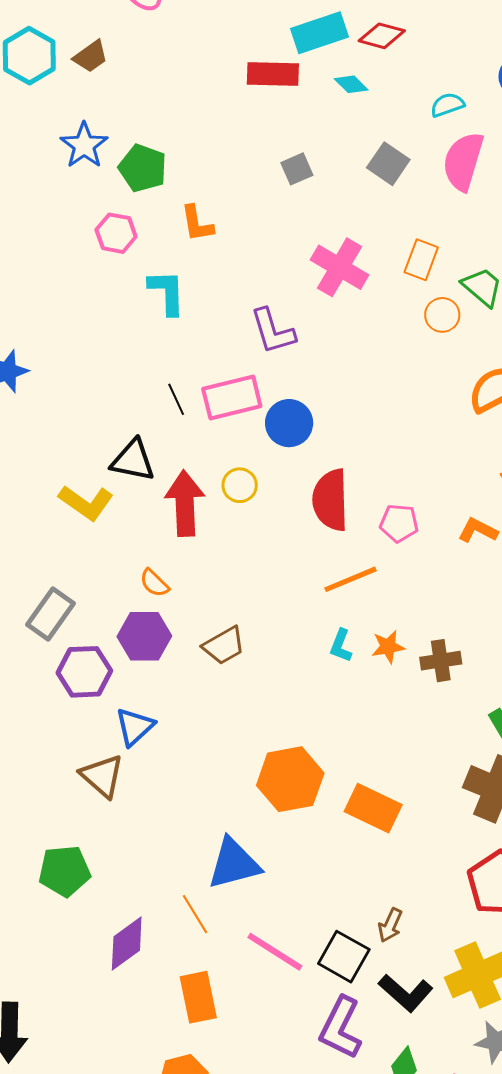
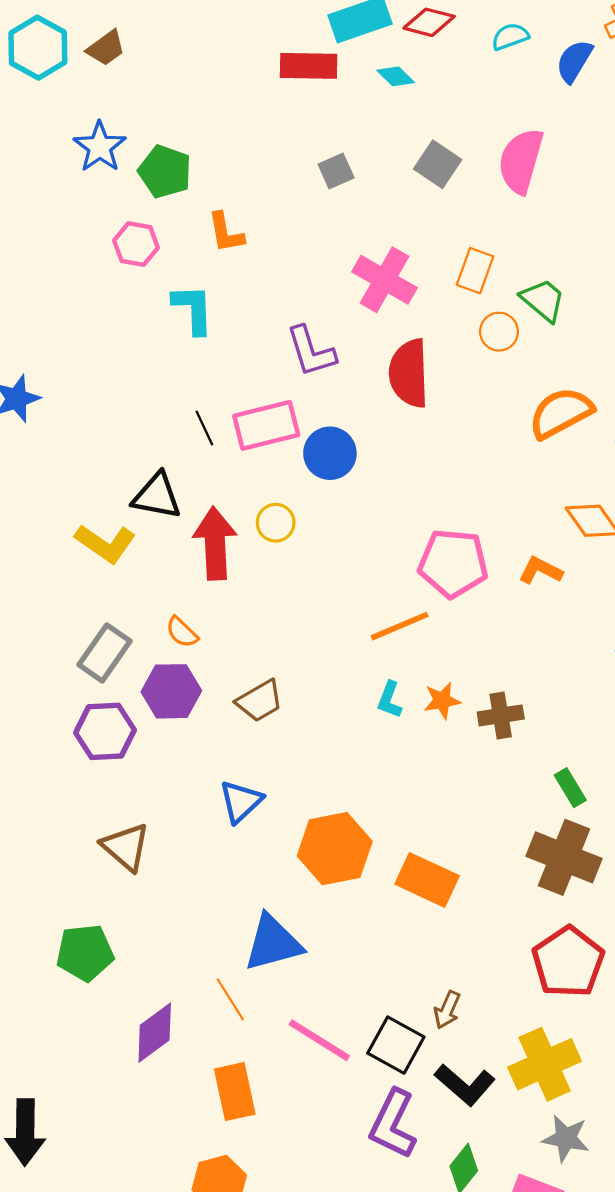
cyan semicircle: (447, 105) -> (510, 37), moved
red semicircle: (330, 500) -> (409, 373), moved
pink pentagon: (399, 523) -> (453, 563), size x1.6
gray rectangle: (50, 614) -> (104, 653), moved
blue triangle: (135, 727) -> (241, 801), moved

